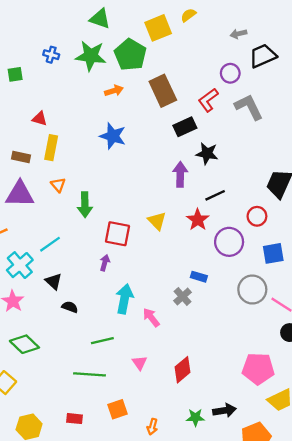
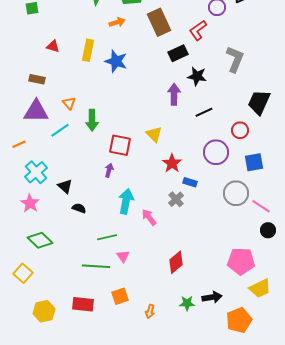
gray L-shape: (249, 107) -> (235, 59), moved, turned 48
yellow rectangle: (51, 148) -> (88, 50), moved
red star: (198, 220) -> (172, 163), moved
cyan line: (50, 244) -> (60, 130), moved
pink triangle: (140, 363) -> (123, 256), moved
red rectangle: (74, 419) -> (83, 304), size x1.5

